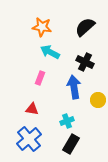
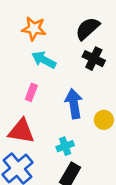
black cross: (85, 62) -> (94, 59), moved
red triangle: (32, 109) -> (21, 131), size x1.6

